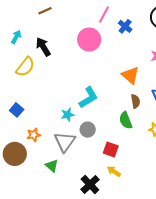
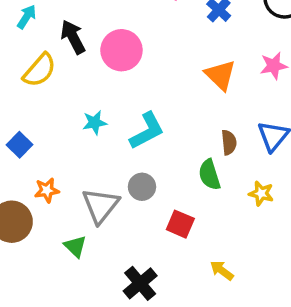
pink circle: (89, 40) -> (121, 50), moved
orange triangle: (130, 75) -> (220, 75), moved
cyan star: (68, 115) -> (95, 123), moved
yellow arrow: (114, 171) -> (222, 270), moved

